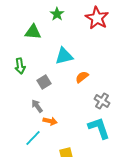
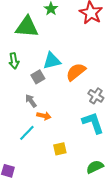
green triangle: (33, 32) -> (27, 27), size x1.4
cyan triangle: (64, 56) -> (52, 61), moved
orange semicircle: (82, 77) -> (76, 72), size x1.5

